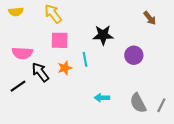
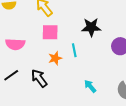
black arrow: (40, 72) -> (39, 78), moved
cyan arrow: (102, 98) -> (90, 86), turned 48

